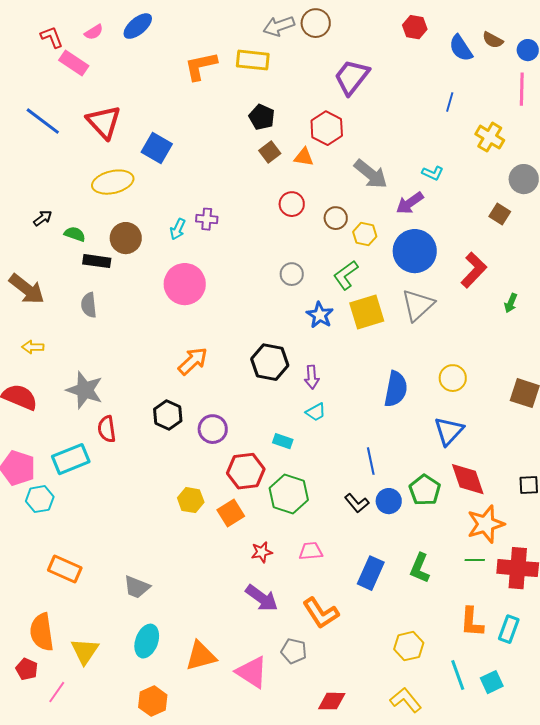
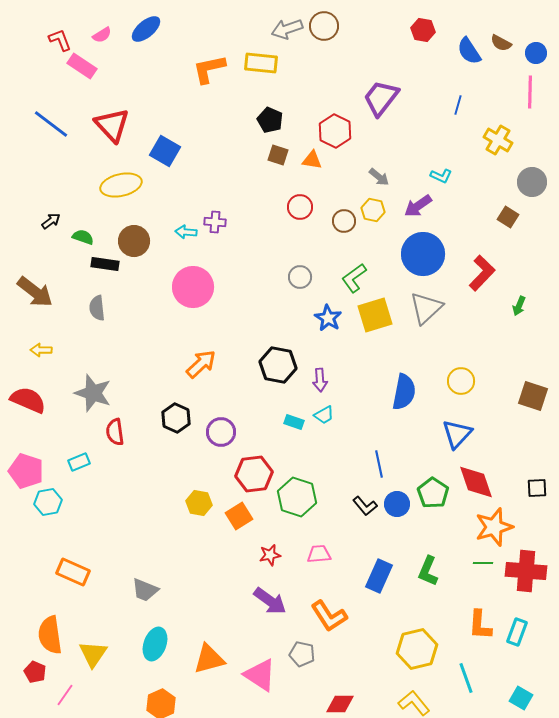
purple trapezoid: (352, 77) -> (381, 98), moved
brown square: (270, 152) -> (278, 155), turned -35
gray arrow: (371, 174) -> (379, 177), size x0.6
cyan arrow: (178, 229) -> (186, 232), turned 70
yellow hexagon: (365, 234) -> (373, 210), moved
cyan rectangle: (283, 441) -> (294, 422), moved
cyan rectangle: (71, 459) -> (79, 462), size x0.6
yellow hexagon: (409, 646) -> (417, 649), size x1.4
cyan square: (492, 682) -> (521, 698), moved, turned -35

